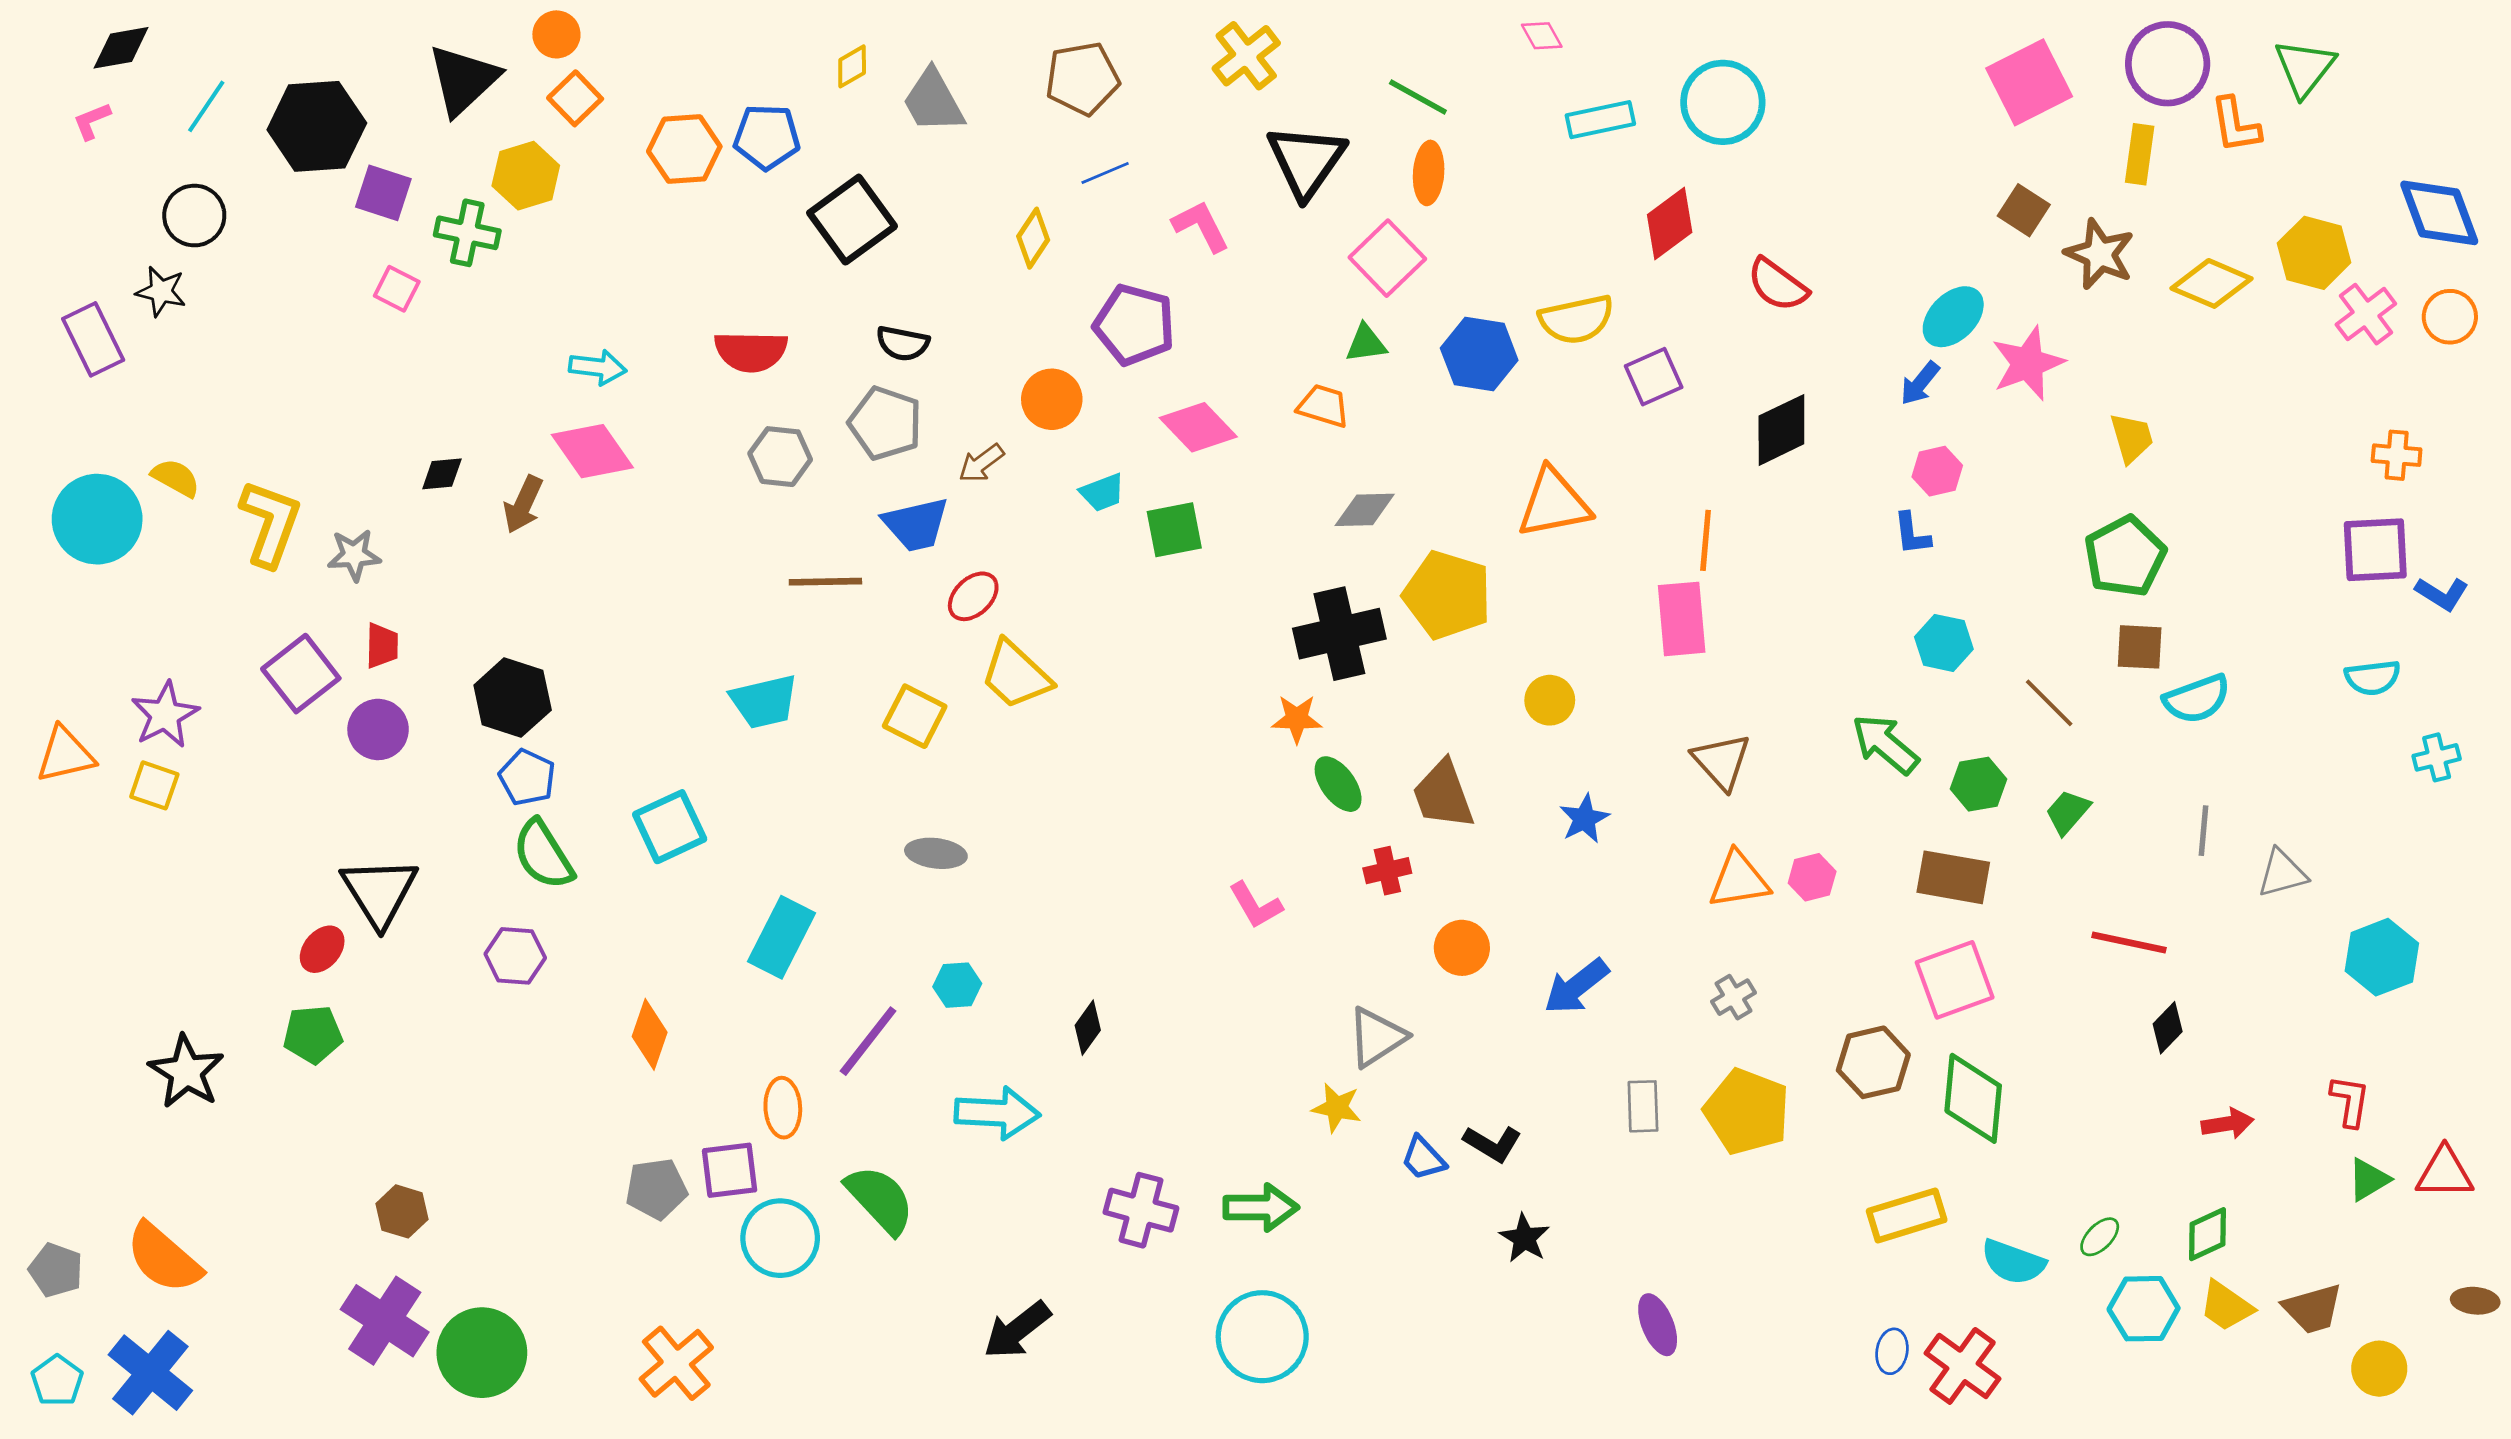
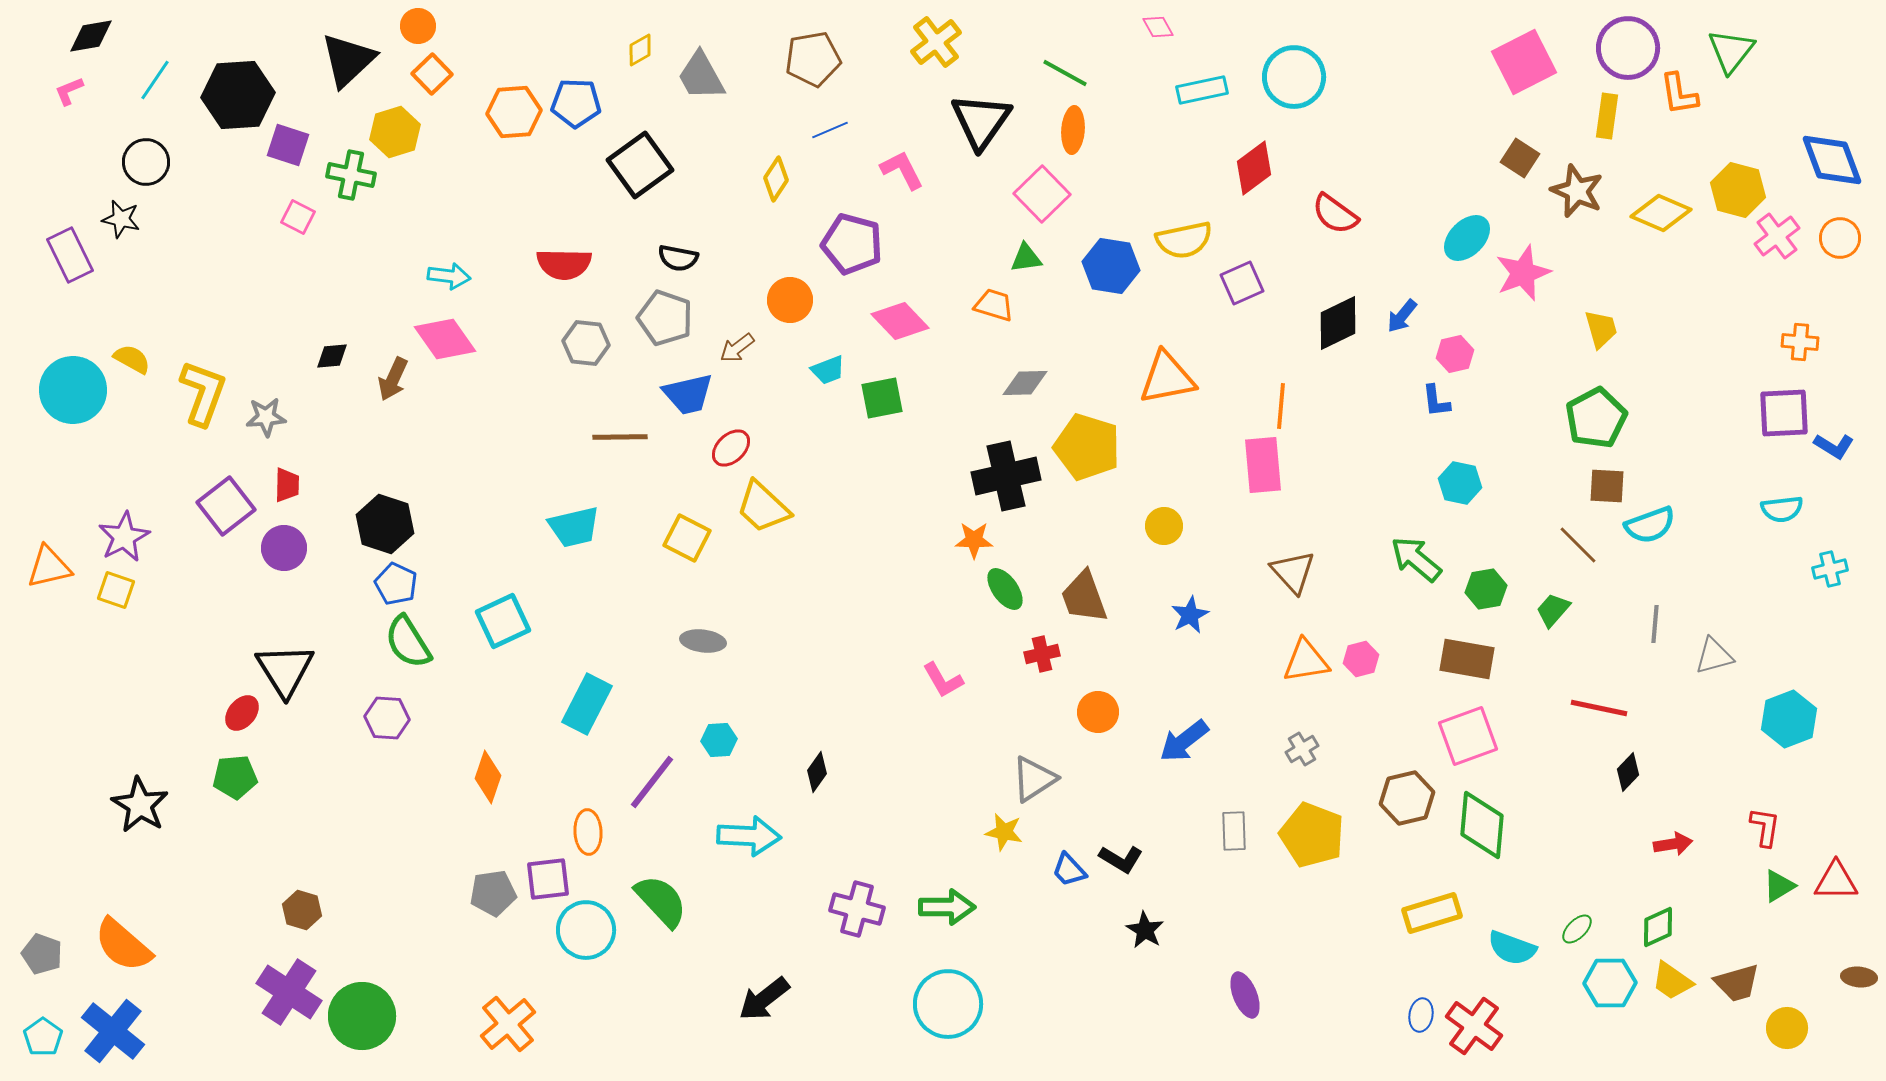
blue arrow: (1920, 383) -> (1402, 316), moved
brown line: (2049, 703) -> (1578, 545), moved

